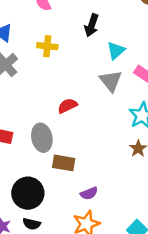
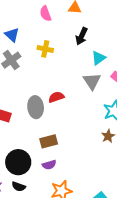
gray ellipse: (42, 138) -> (36, 107), moved
brown rectangle: (64, 163) -> (49, 141), turned -30
purple semicircle: (89, 193) -> (49, 165), moved

